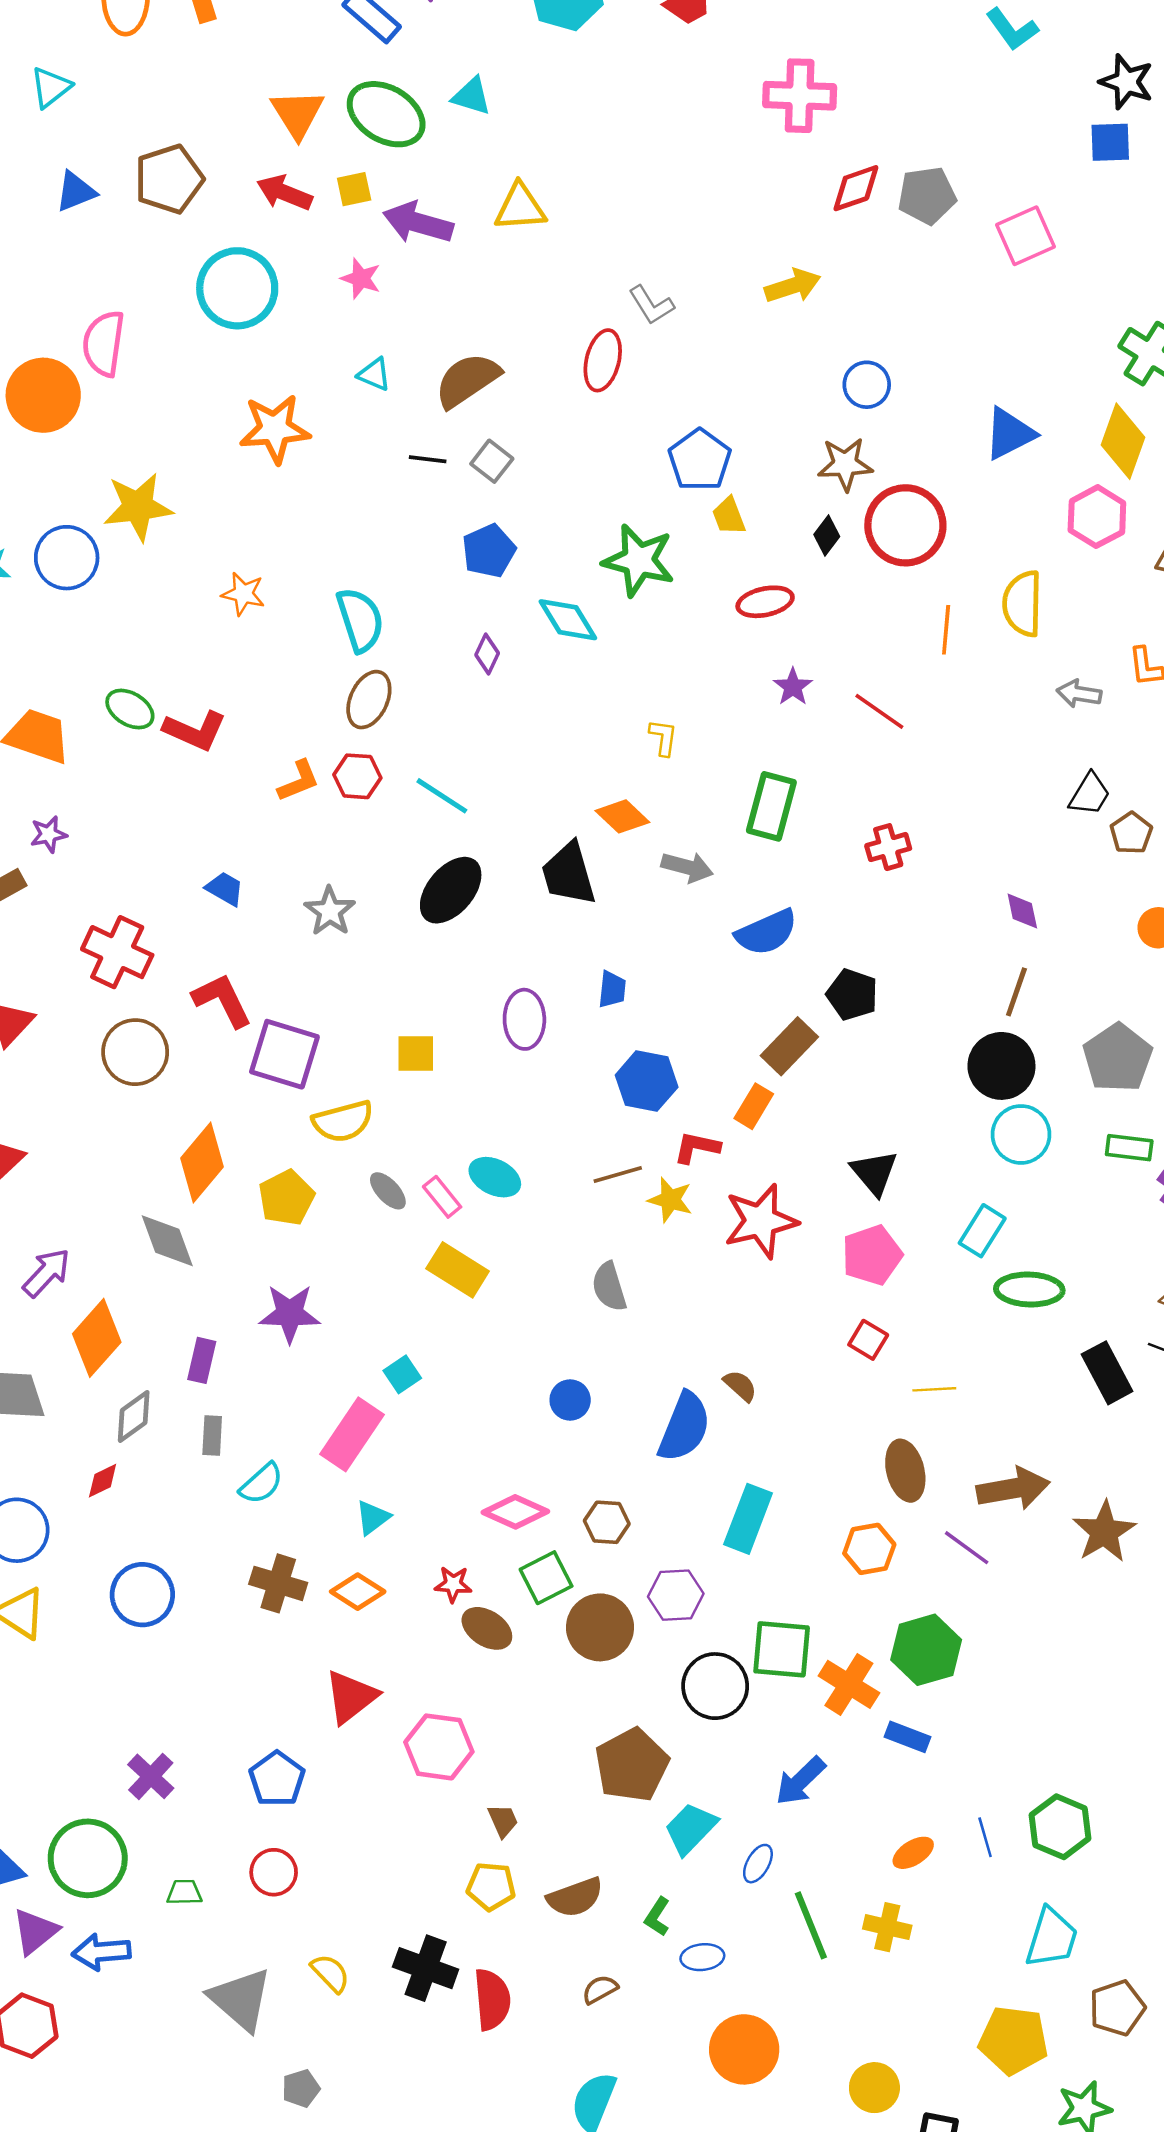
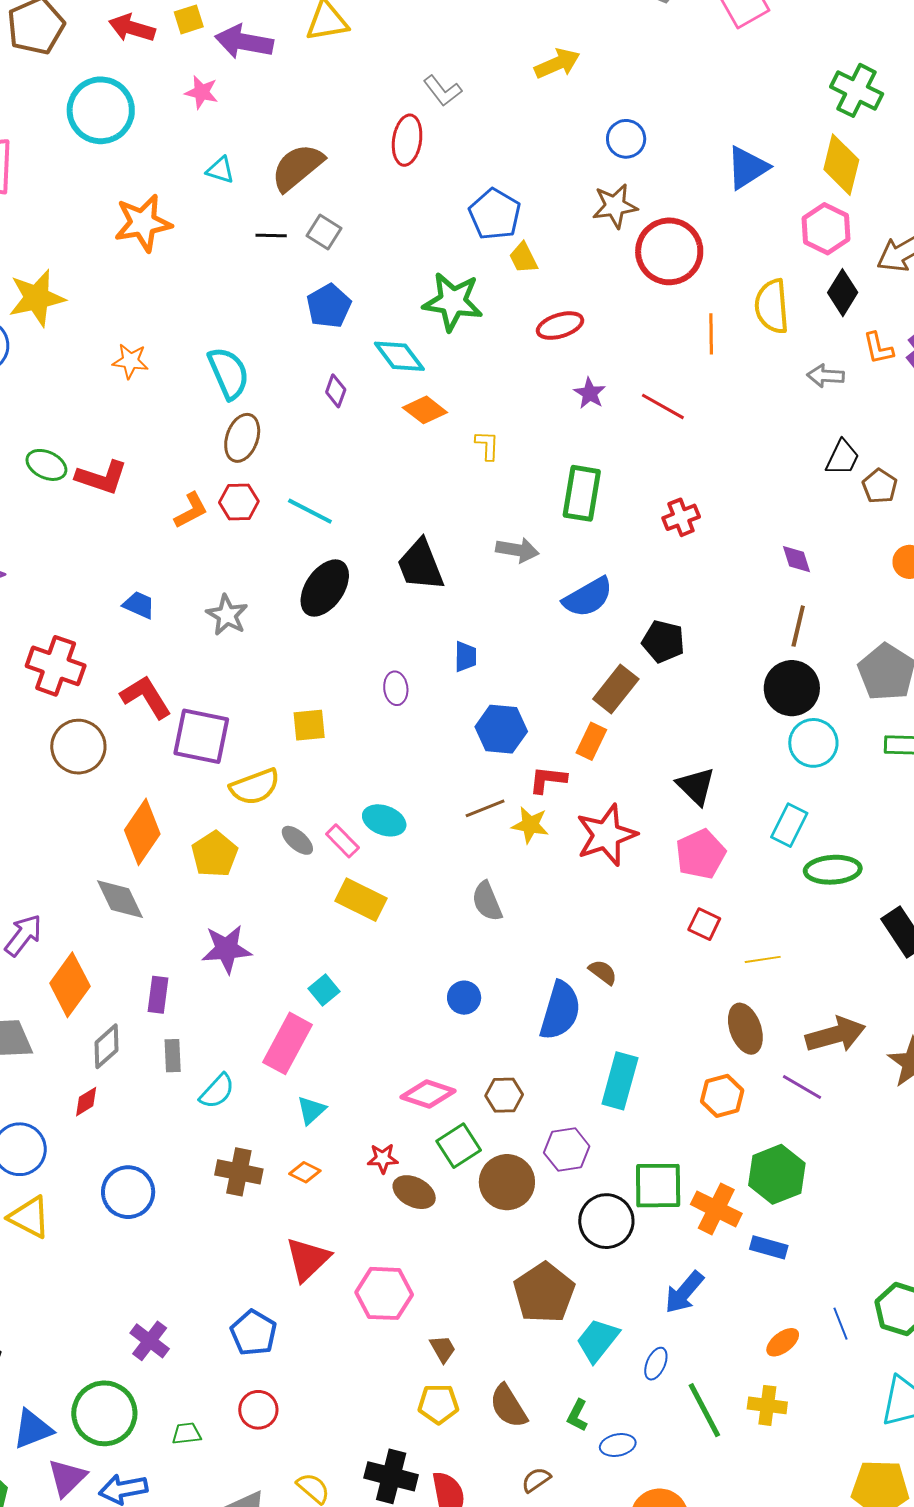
black diamond: (827, 535) -> (843, 293), moved, size x1.4
orange diamond: (622, 816) -> (425, 410), moved
purple ellipse: (524, 1019) -> (396, 688), size x0.7
orange diamond: (358, 1592) -> (305, 1172), size x0.7
brown semicircle: (575, 1897) -> (508, 1406), turned 84

